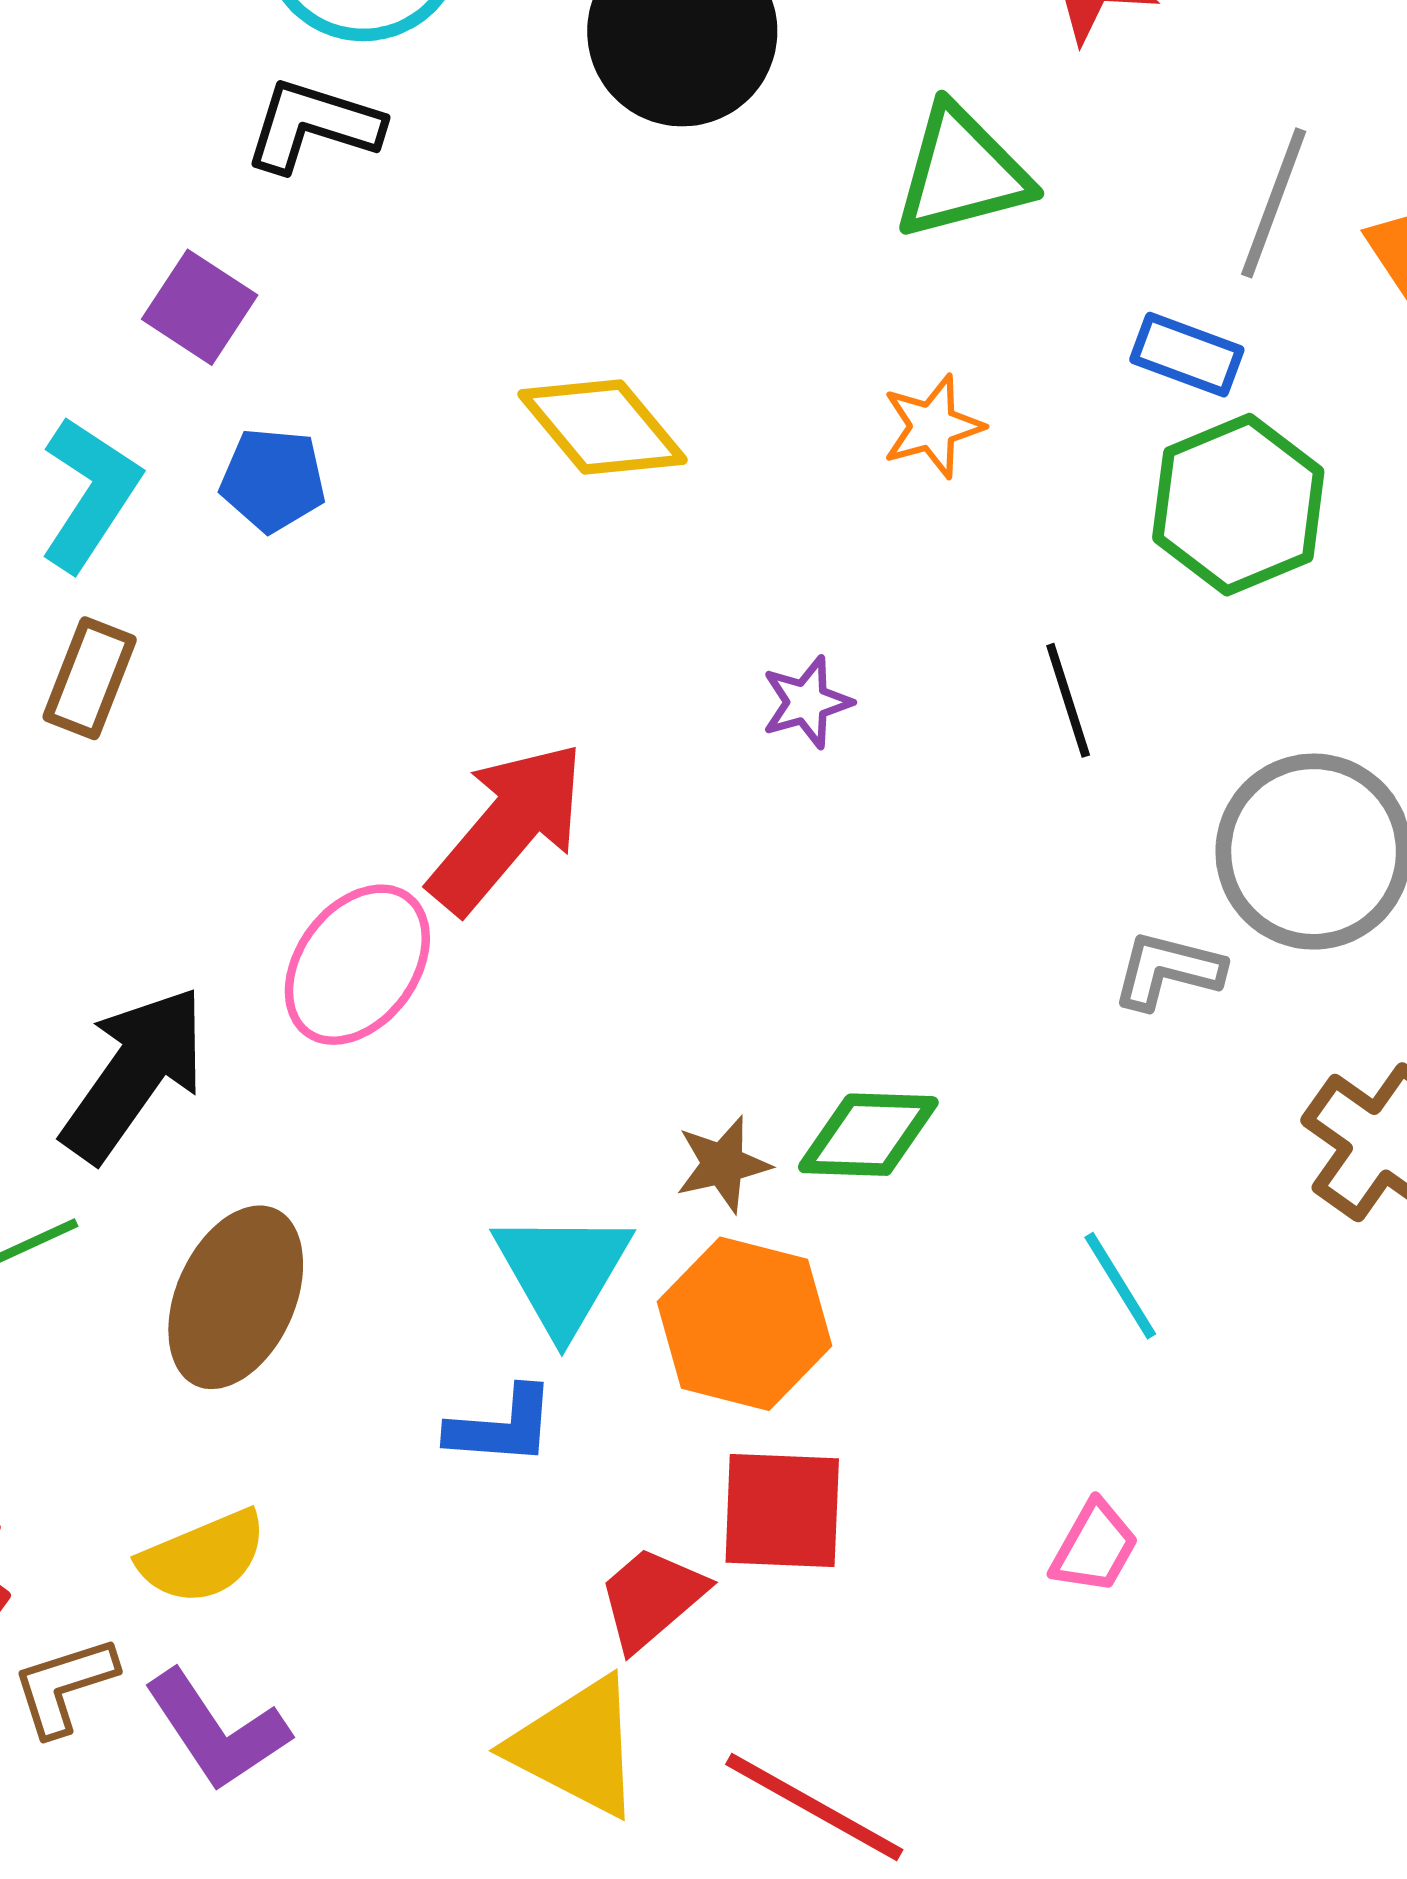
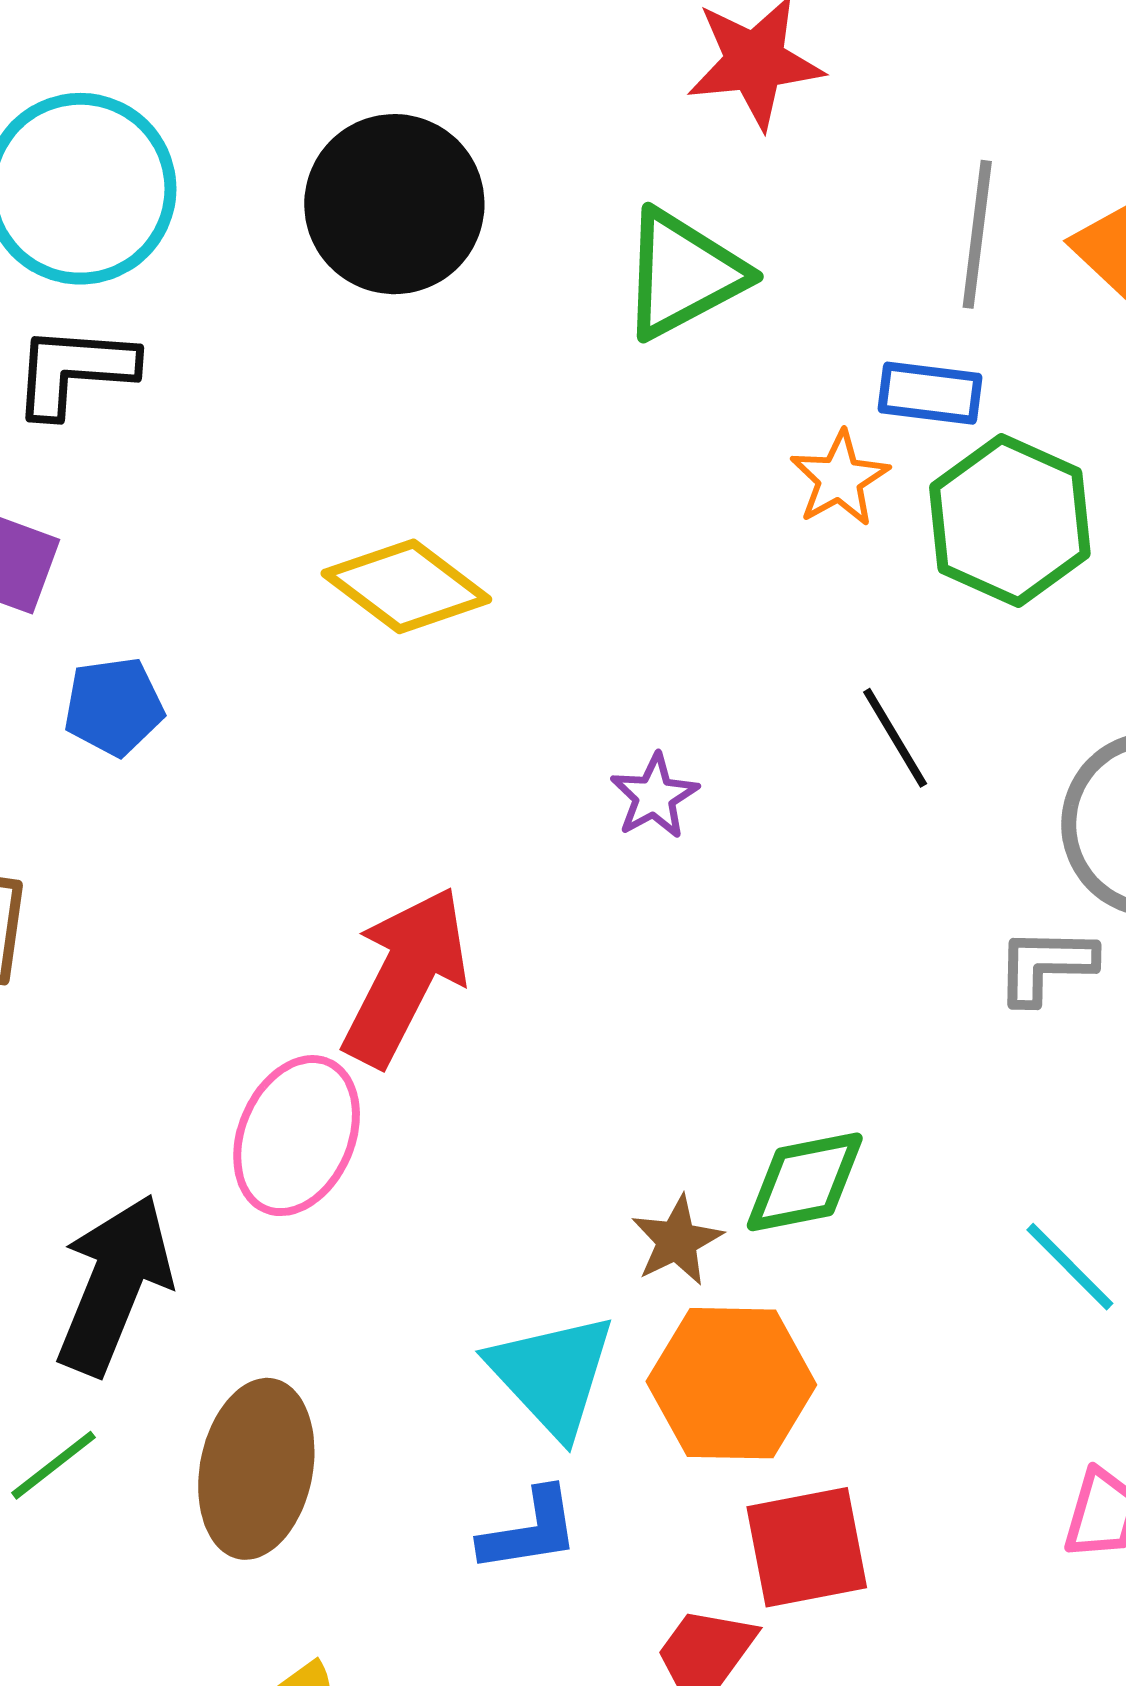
orange star: (933, 426) -> (840, 479), moved

